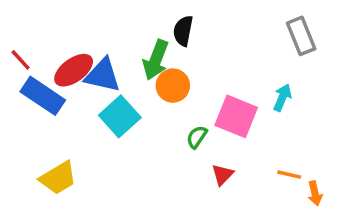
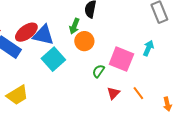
green arrow: (156, 60) -> (74, 26), size x0.7
orange line: (289, 175) -> (138, 93), moved, turned 40

